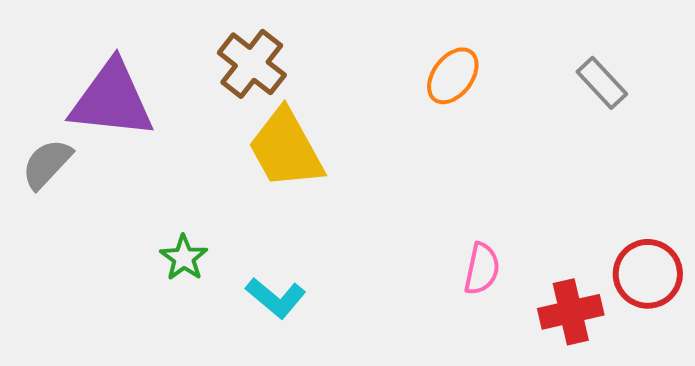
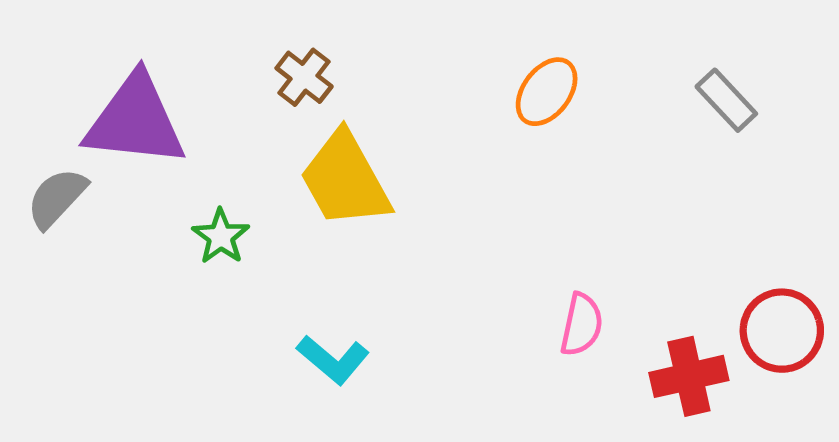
brown cross: (252, 64) -> (304, 77), size x0.7
green star: (184, 258) -> (221, 236), moved

